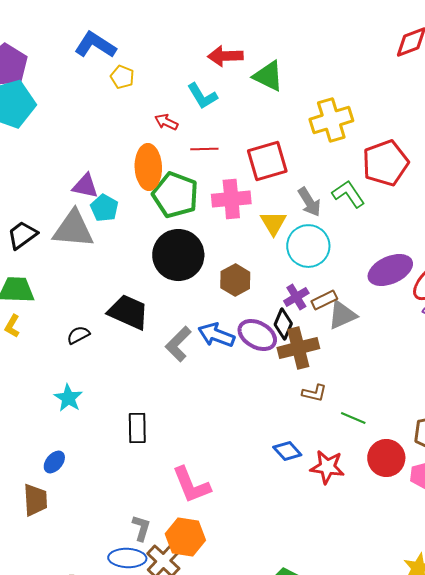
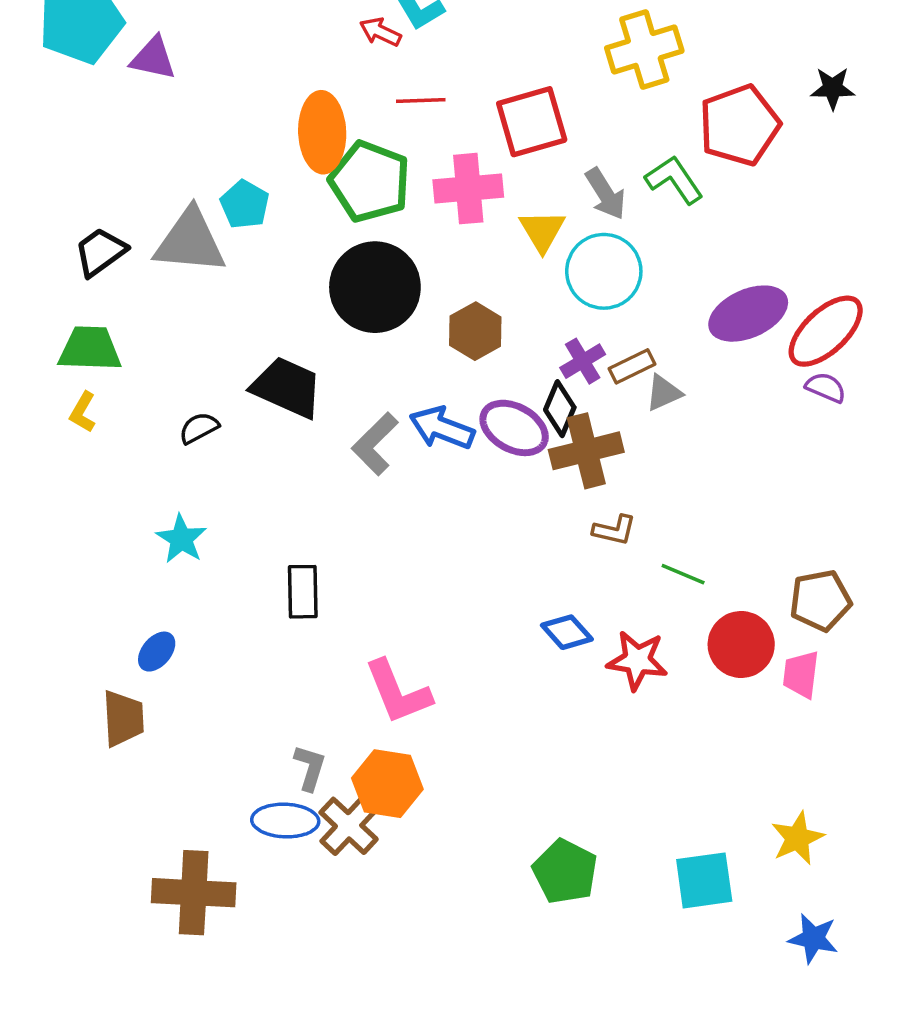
red arrow: (166, 122) -> (380, 32), moved
purple triangle: (85, 186) -> (153, 58), moved
gray triangle: (342, 315) -> (664, 393), size x0.7

